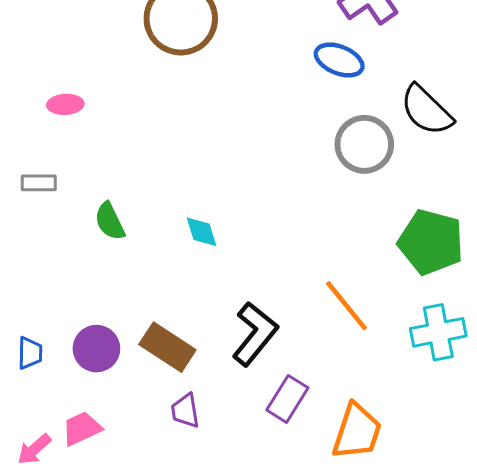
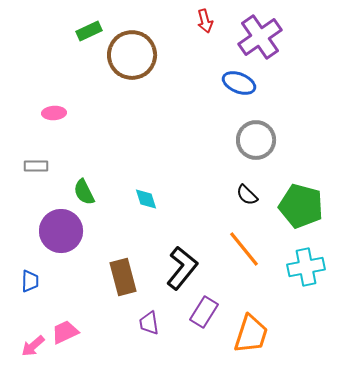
black semicircle: (426, 110) -> (247, 195), moved, size x0.6
brown rectangle: (167, 347) -> (123, 277), turned 42
purple circle: (96, 349) -> (61, 231), moved, size x1.4
purple trapezoid: (185, 411) -> (149, 323), moved

